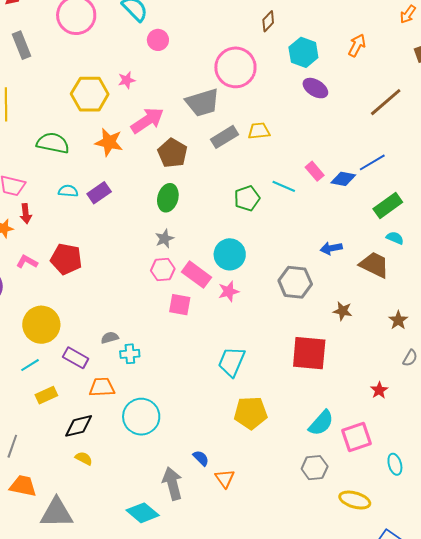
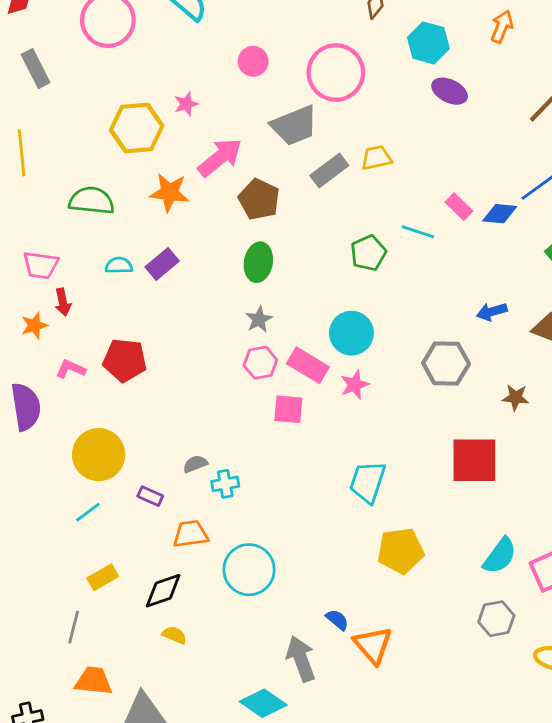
pink circle: (158, 40) -> (253, 61), moved
purple rectangle: (76, 358) -> (150, 496), size x0.7
yellow rectangle: (46, 395) -> (103, 577), moved
orange triangle: (225, 478) -> (373, 645), size x1.4

